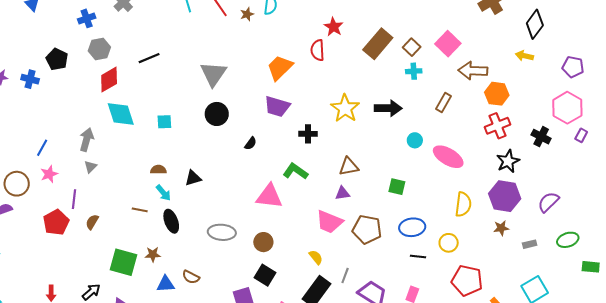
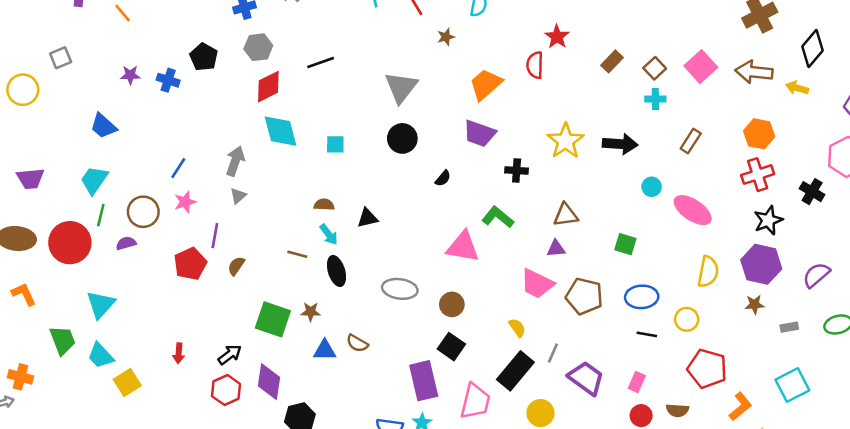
brown star: (247, 14) -> (446, 37), moved
brown rectangle: (378, 44) -> (612, 61), size x0.6
brown arrow: (473, 71) -> (754, 72), moved

